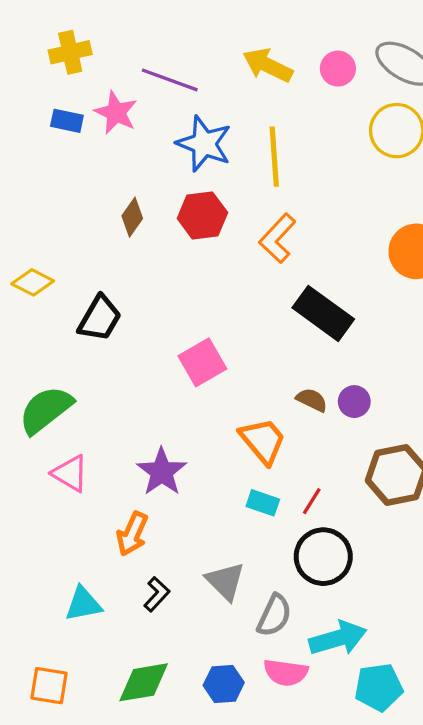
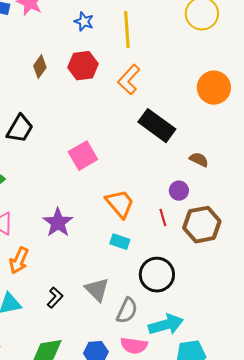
blue star: (204, 144) -> (84, 22), size x0.6
brown semicircle: (312, 400) -> (199, 160), moved
purple circle: (354, 402) -> (179, 191), moved
red line: (312, 501) -> (163, 218), moved, turned -48
orange arrow: (132, 534) -> (19, 261), moved

